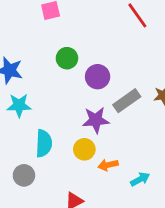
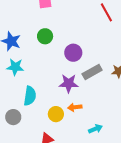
green circle: (67, 58) -> (45, 36), moved
yellow circle: (84, 149) -> (56, 114), moved
orange arrow: (108, 165) -> (75, 107), moved

